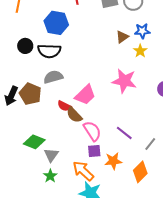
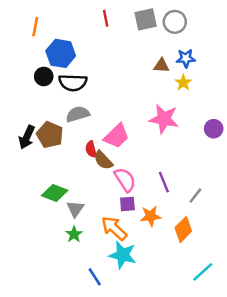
blue hexagon: (56, 23) -> (61, 53), moved
brown triangle: (122, 37) -> (161, 66), turned 40
red semicircle: (64, 106) -> (91, 149), turned 48
purple line: (124, 133) -> (164, 182), turned 30

